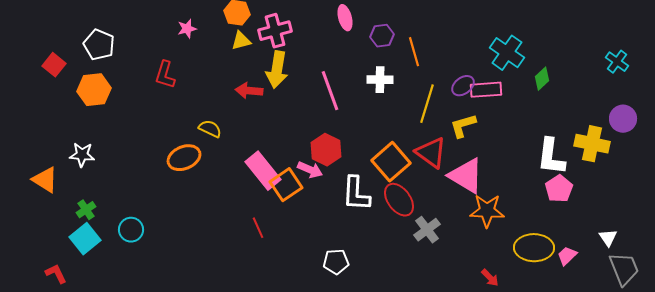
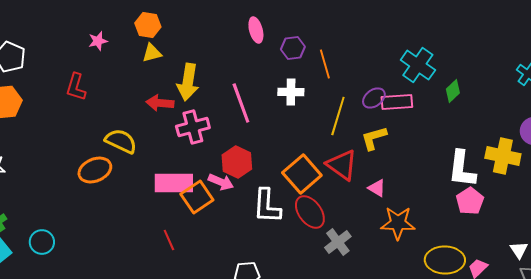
pink cross: (275, 31) -> (193, 127), moved
yellow semicircle: (210, 129) -> (121, 141), size x1.4
pink rectangle: (263, 171) -> (174, 183), turned -51
pink triangle: (466, 176) -> (377, 188), size x0.5

